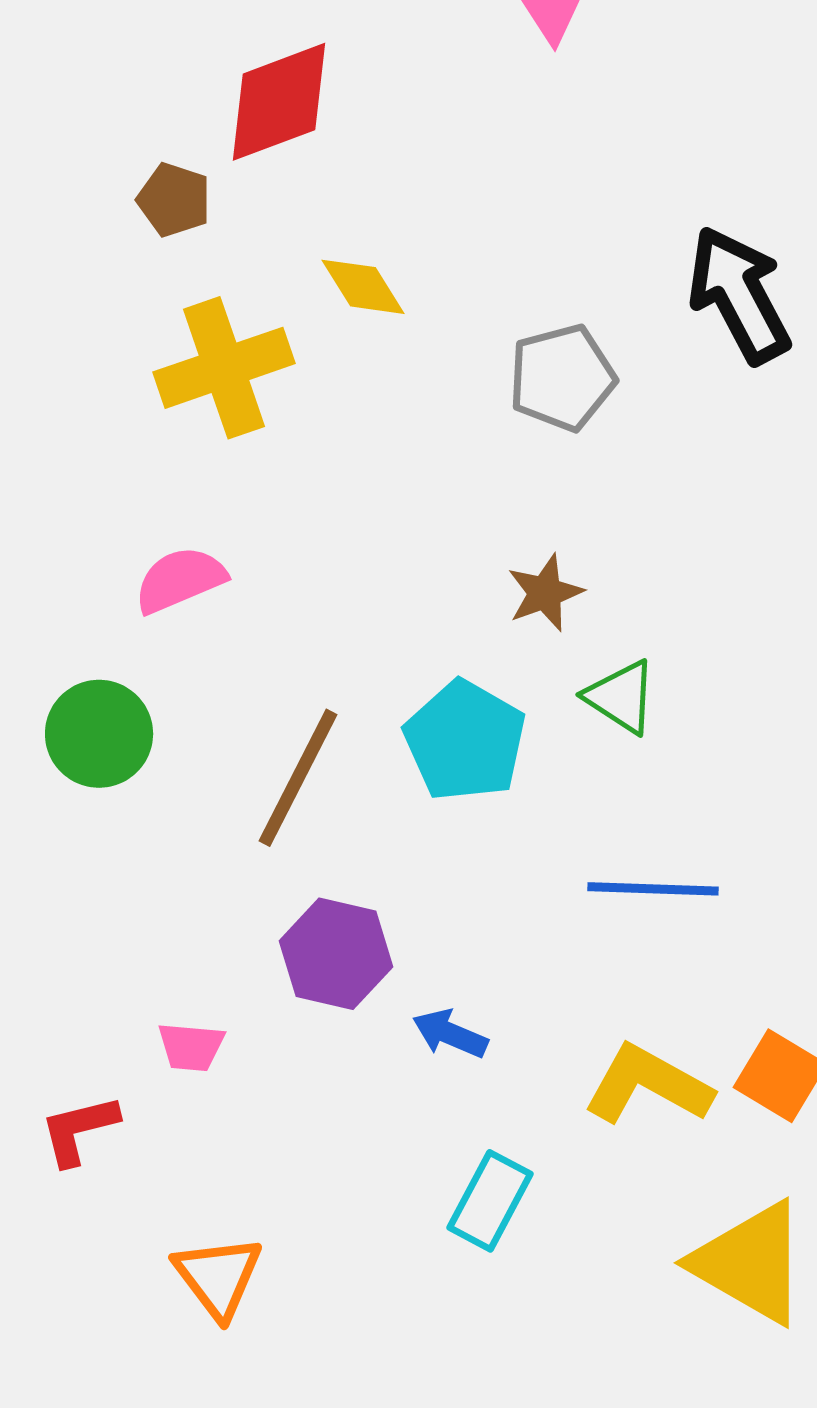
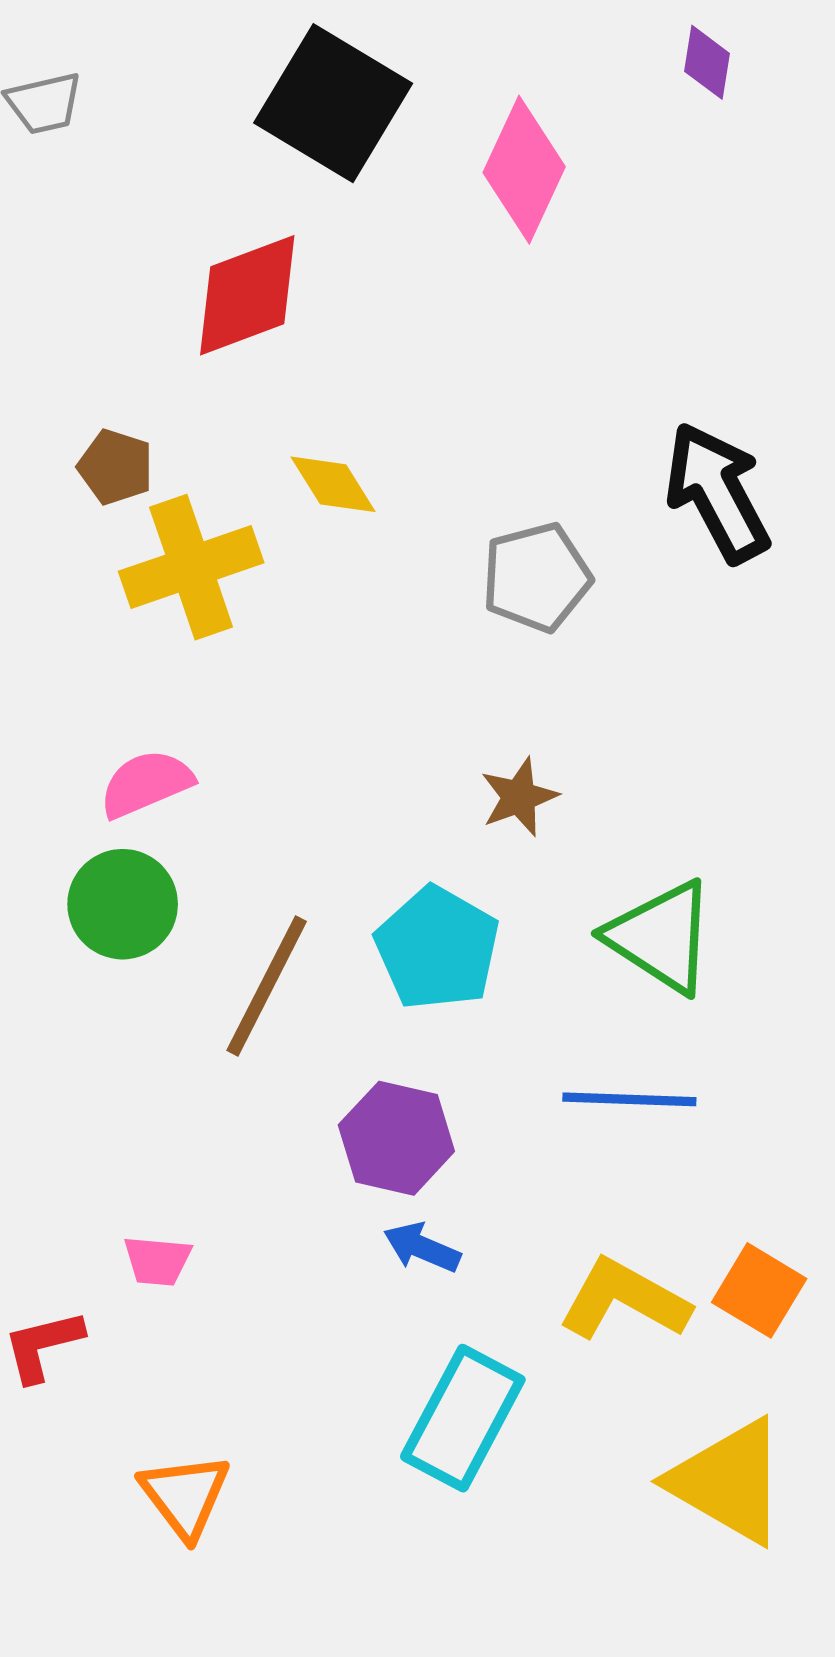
brown pentagon: (174, 200) -> (115, 467), moved
green triangle: (621, 697) -> (661, 937), moved, size x1.5
green circle: (99, 734) -> (123, 904), moved
purple hexagon: (336, 954) -> (396, 1138), moved
cyan rectangle: (490, 1201) -> (463, 1418), size x1.4

